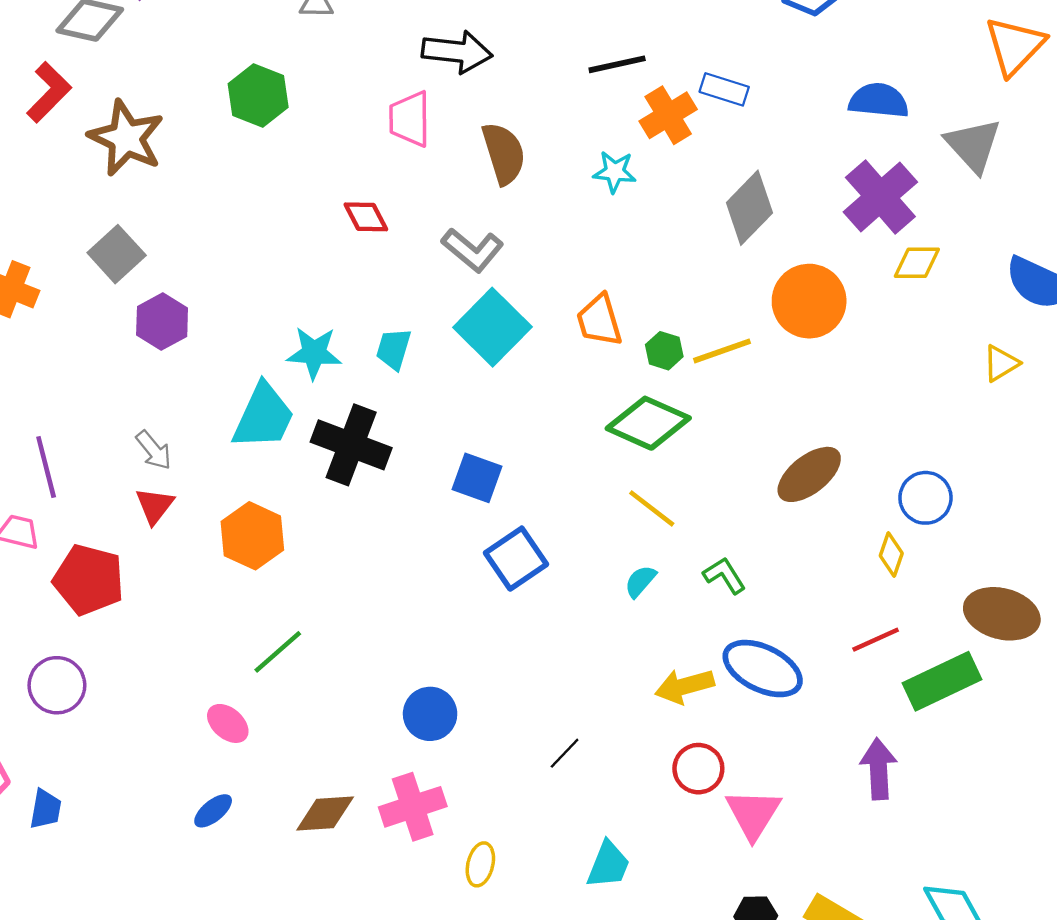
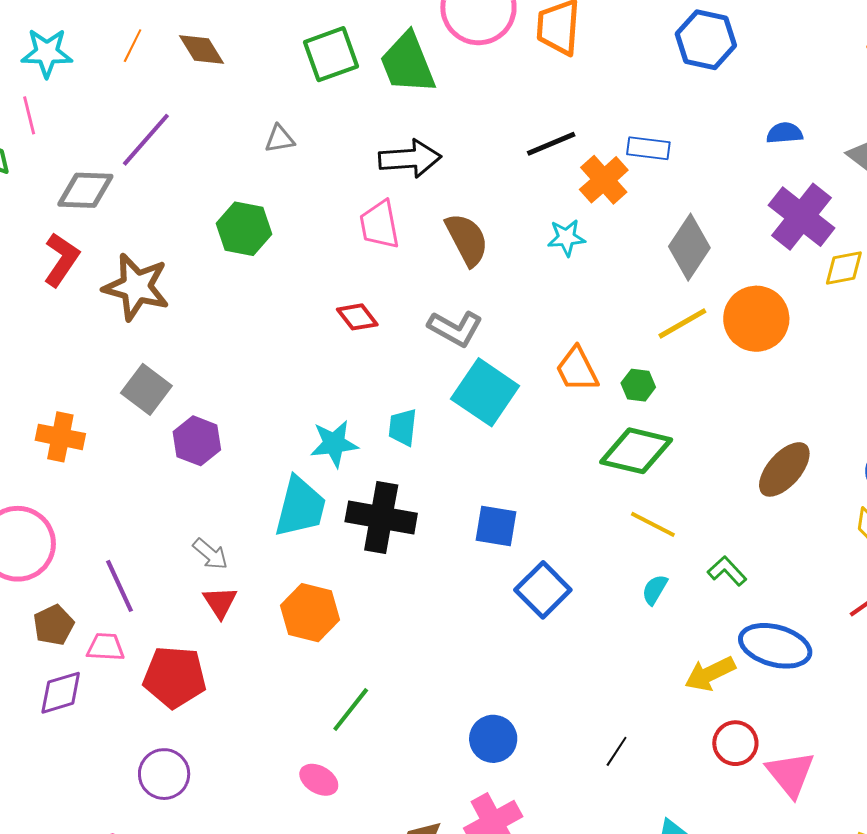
blue semicircle: (879, 101) -> (785, 133), size x0.7
yellow line: (722, 351) -> (682, 323), moved

